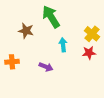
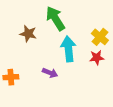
cyan arrow: (63, 45) -> (68, 49), size x1.6
orange cross: (12, 62) -> (11, 77), moved

